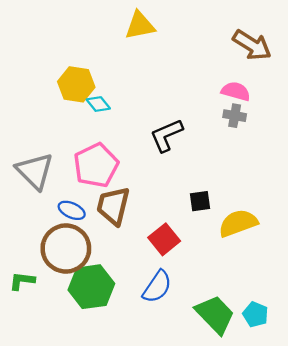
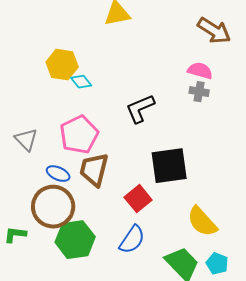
gray triangle: (35, 171) -> (26, 140), size x0.7
black square: (200, 201) -> (169, 166), size x2.0
yellow semicircle: (238, 223) -> (202, 222), moved, turned -112

